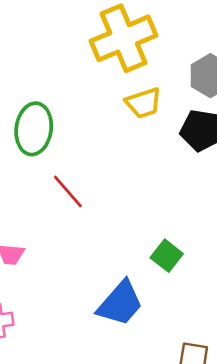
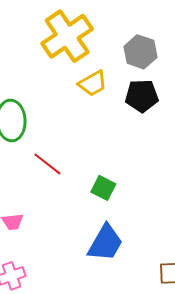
green square: (167, 256) -> (103, 188), moved

